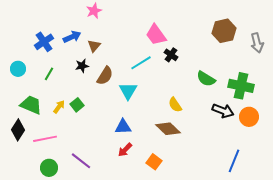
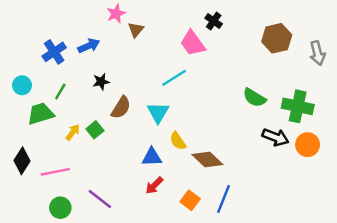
brown triangle: (94, 46) -> (136, 30), moved
black cross: (171, 55) -> (214, 21), moved
brown semicircle: (105, 76) -> (121, 108), moved
green trapezoid: (31, 105) -> (41, 114), moved, turned -40
yellow semicircle: (175, 105) -> (178, 141), moved
blue line: (234, 161) -> (224, 199), moved

